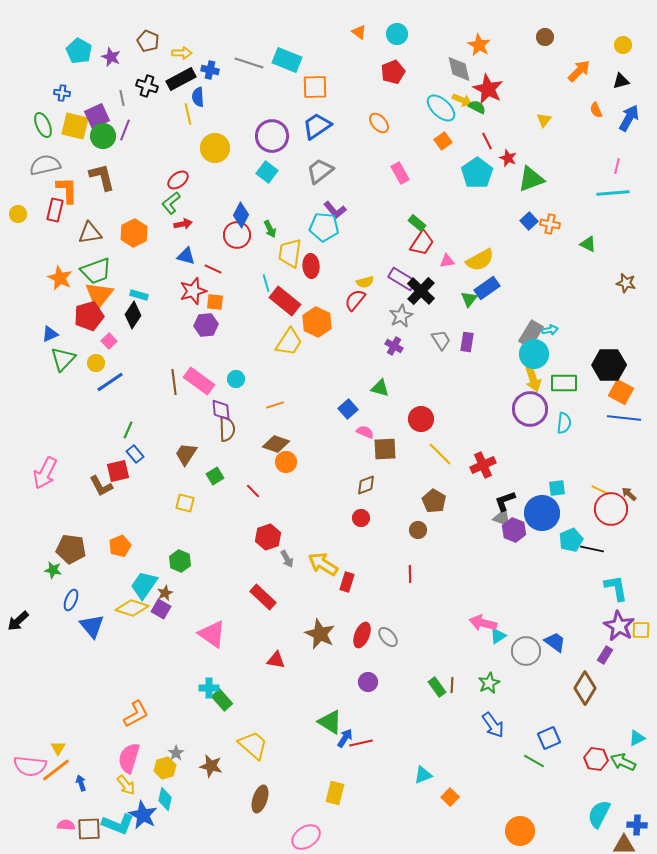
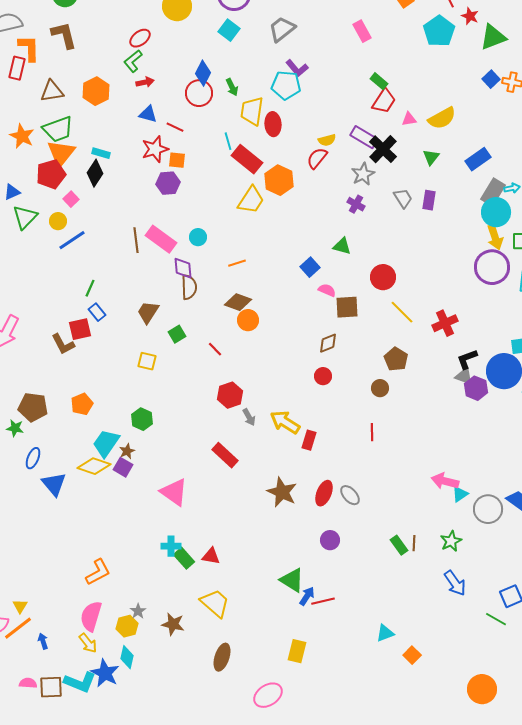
blue rectangle: (487, 288) -> (478, 159), moved
red triangle: (276, 660) -> (211, 556), moved

